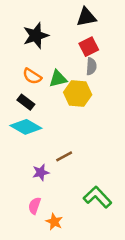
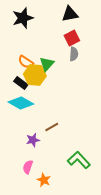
black star: (36, 36) -> (23, 18), moved
green triangle: (58, 79) -> (47, 64), turned -35
yellow hexagon: (78, 93) -> (35, 75), moved

